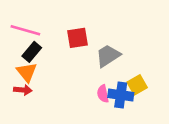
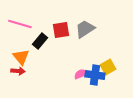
black rectangle: (32, 52) -> (40, 41), moved
gray trapezoid: (108, 56) -> (85, 29), moved
pink semicircle: (103, 94) -> (81, 74), turned 80

